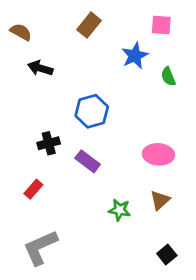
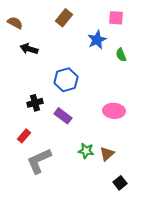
brown triangle: (160, 200) -> (107, 154), moved
gray L-shape: (40, 248) -> (39, 161), moved

